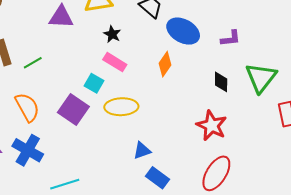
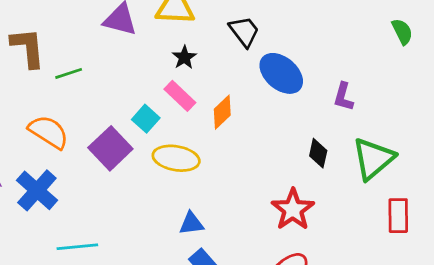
purple L-shape: (231, 38) -> (343, 97), turned 100
orange diamond: (165, 64) -> (222, 112), moved
orange semicircle: (27, 107) -> (49, 132), turned -40

